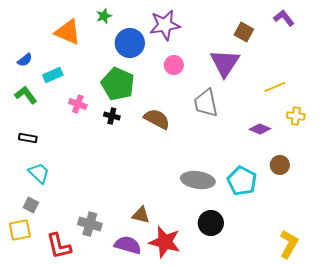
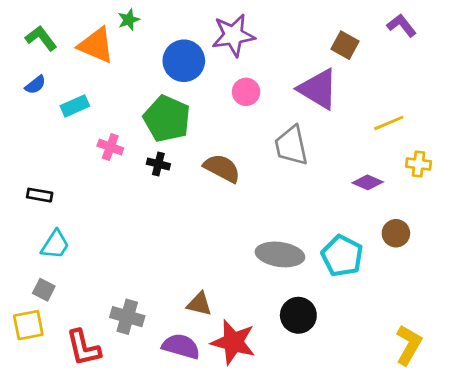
green star: (104, 16) -> (129, 20), moved
purple triangle: (225, 63) -> (318, 89), turned -32
green L-shape: (26, 95) -> (41, 38), moved
cyan trapezoid: (39, 173) -> (55, 245), turned 80

